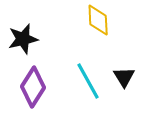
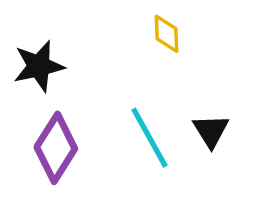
yellow diamond: (98, 20) -> (167, 34), size x0.7

